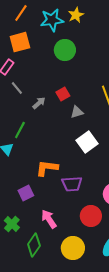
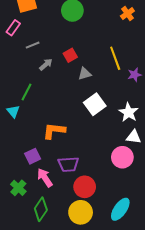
gray line: (17, 88) -> (33, 45), moved, turned -72
purple trapezoid: (72, 184) -> (68, 164), moved
red circle: (91, 216) -> (85, 187), moved
pink arrow: (49, 219) -> (45, 178), moved

